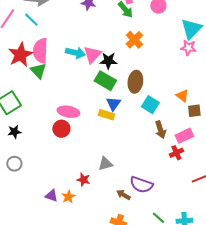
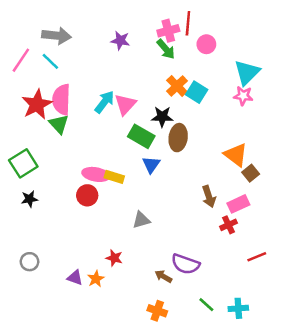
cyan arrow: (75, 53) -> (104, 102), turned -66
black star: (108, 61) -> (162, 117), moved
orange triangle: (182, 96) -> (236, 155), size x1.5
cyan square: (150, 105) -> (197, 92), moved
brown square: (194, 111) -> (251, 173), turned -32
yellow rectangle: (106, 115) -> (114, 177), moved
gray circle: (14, 164) -> (29, 262), moved
gray triangle: (105, 164) -> (141, 220), moved

